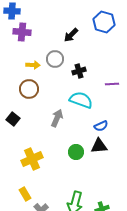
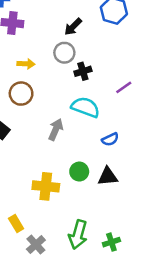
gray circle: (55, 59) -> (64, 53), moved
purple line: (112, 84) -> (124, 87), turned -32
black triangle: (99, 146) -> (108, 176), moved
yellow cross: (32, 159) -> (46, 186), moved, turned 30

